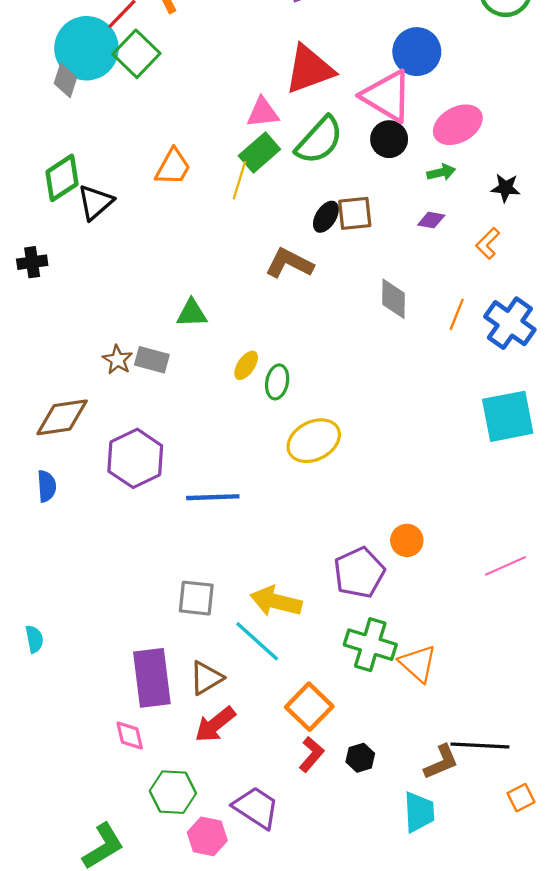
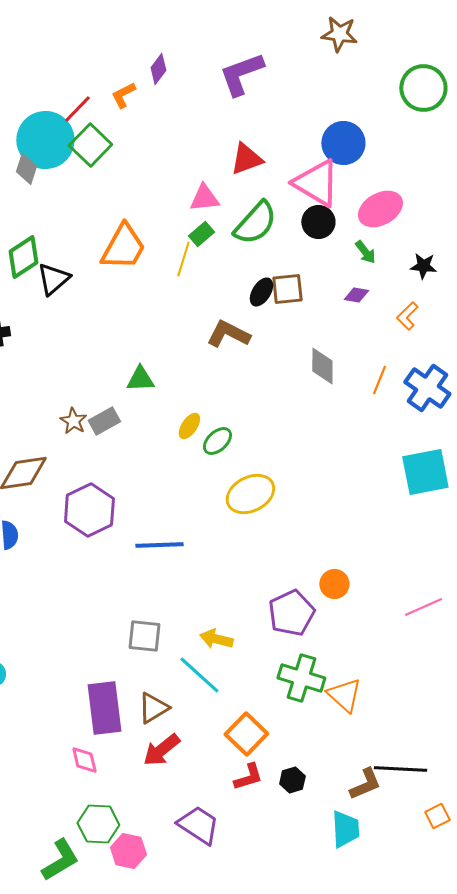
red triangle: (309, 69) -> (246, 159), size x0.7
green rectangle: (259, 152) -> (201, 234), size x0.7
orange trapezoid: (173, 167) -> (123, 247), size x1.4
green arrow: (441, 172) -> (365, 252), turned 65
gray rectangle: (152, 360) -> (104, 421), turned -44
green ellipse: (277, 382) -> (217, 441), turned 36
yellow arrow: (276, 601) -> (216, 639), size x0.7
red L-shape: (311, 754) -> (248, 777), turned 32
green hexagon: (173, 792) -> (98, 824), moved
pink hexagon: (207, 836) -> (128, 851), moved

